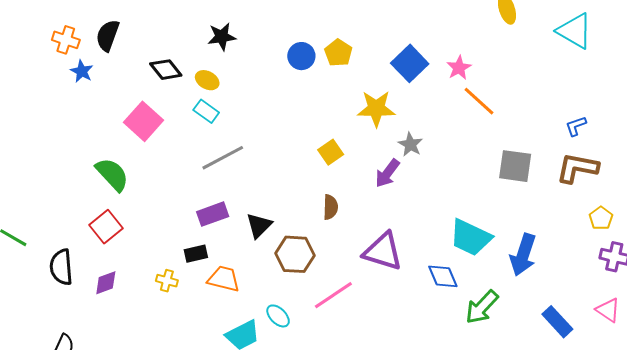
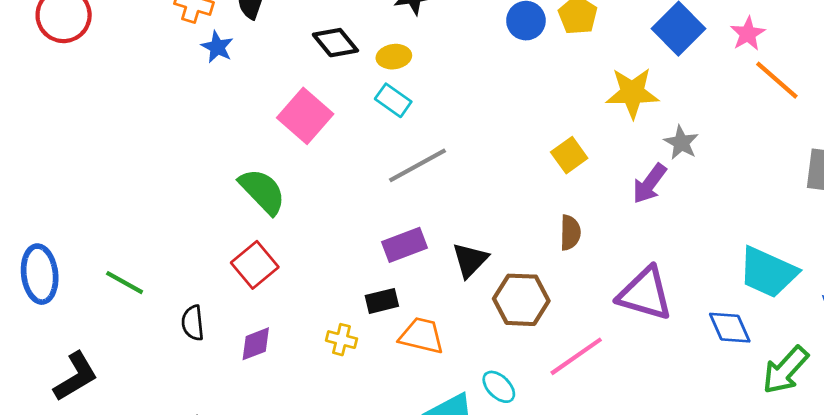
yellow ellipse: (207, 80) -> (394, 57), turned -35
black semicircle: (61, 267) -> (193, 323), size x0.7

